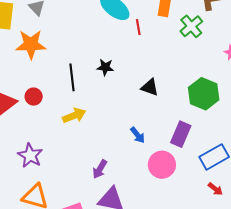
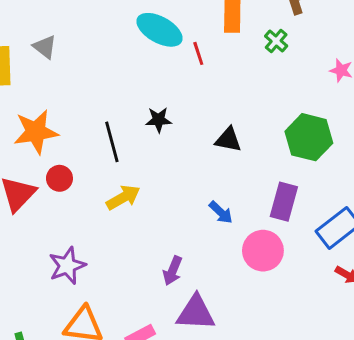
green cross: (191, 26) -> (276, 41), size x0.7
orange star: (31, 44) -> (36, 132), moved
purple star: (30, 155) -> (67, 266), turned 30

